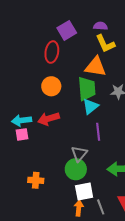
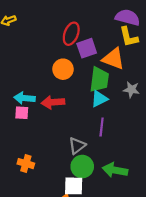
purple semicircle: (100, 26) -> (128, 17), size x1.6
purple square: (67, 30) -> (87, 48), moved
green circle: (76, 169) -> (82, 167), moved

